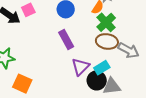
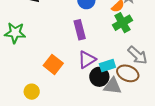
brown ellipse: (107, 41) -> (128, 73), moved
orange square: (22, 84) -> (53, 64), moved

